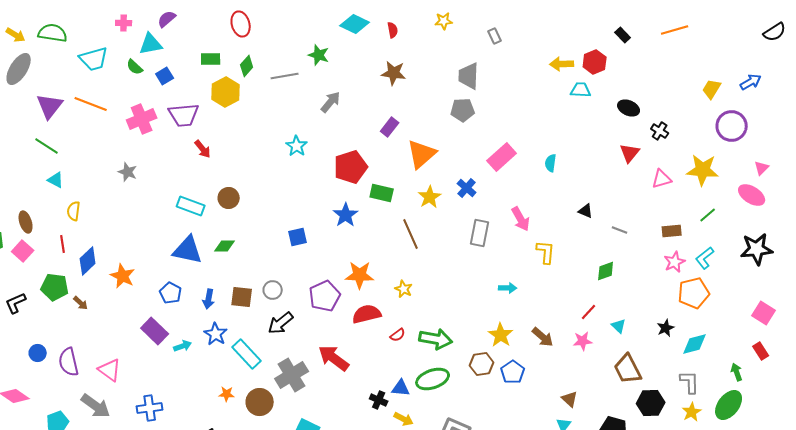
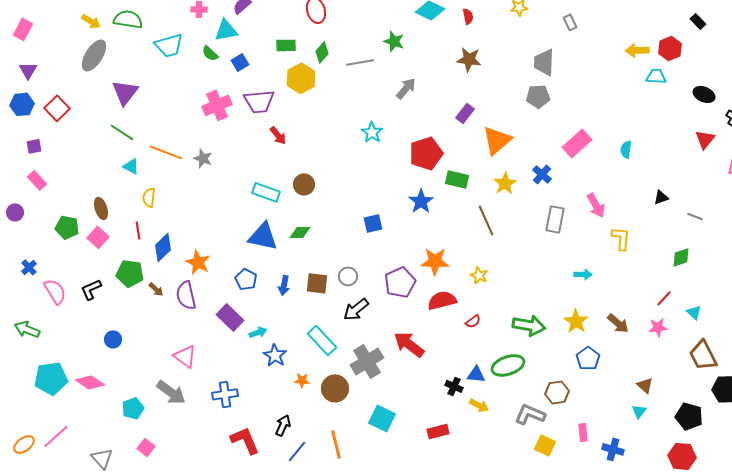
orange line: (91, 104) -> (166, 152), moved
black triangle: (586, 211) -> (661, 197), turned -42
blue star: (216, 334) -> (275, 355), moved
green arrow: (436, 339) -> (529, 325), moved
purple semicircle: (69, 362) -> (186, 295), moved
brown hexagon: (482, 364) -> (557, 392), moved

